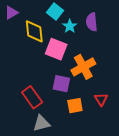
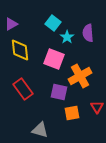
yellow diamond: (34, 31) -> (20, 50), moved
red rectangle: (32, 97) -> (23, 89), moved
gray triangle: (41, 123) -> (40, 130), turned 30

